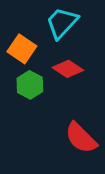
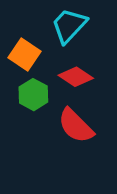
red semicircle: (81, 138) -> (76, 126), moved

